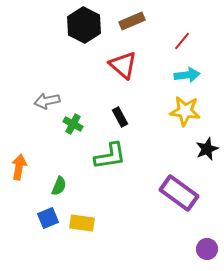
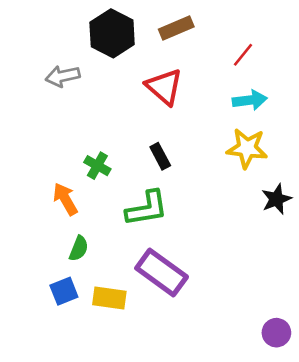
gray arrow: (47, 101) -> (63, 76), moved
orange arrow: (19, 167) -> (65, 199), moved, turned -40
purple rectangle: (179, 193) -> (162, 273), moved

